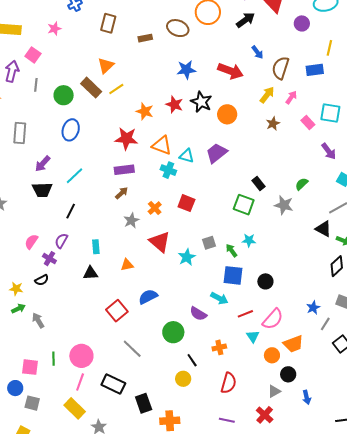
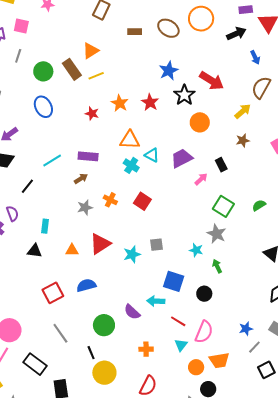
blue arrow: (257, 52) -> (255, 57), moved
pink square: (33, 55) -> (21, 26), turned -35
blue star: (186, 70) -> (169, 71), turned -30
pink arrow: (291, 97) -> (201, 179), moved
black star: (201, 102) -> (184, 95), moved
blue ellipse: (71, 130) -> (43, 107), turned -55
red star: (126, 139) -> (92, 114), moved, size x0.6
orange triangle: (162, 145) -> (130, 140), turned -30
cyan line: (74, 176) -> (52, 160), moved
black rectangle: (258, 184) -> (221, 165), moved
green square: (244, 205) -> (223, 206), moved
gray star: (284, 205) -> (217, 234), moved
orange cross: (155, 208) -> (110, 200), turned -32
purple semicircle: (61, 241) -> (12, 214), turned 119
red triangle: (160, 242) -> (100, 244), moved, turned 35
green arrow: (231, 250) -> (217, 266), moved
cyan arrow: (219, 298) -> (156, 301), turned 144
red line: (245, 314) -> (178, 321), turned 42
pink semicircle: (273, 319) -> (204, 332), turned -30
black line: (192, 360) -> (91, 353), moved
yellow circle: (183, 379) -> (104, 373), size x1.5

